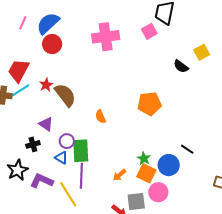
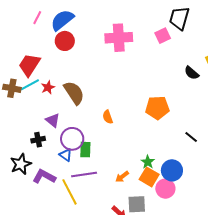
red star: (46, 85) -> (48, 87), moved
purple circle: (67, 141) -> (72, 139), size x1.5
black line: (187, 149) -> (191, 137), moved
green rectangle: (81, 151) -> (85, 150), size x0.7
purple line: (81, 176) -> (84, 175), turned 75
pink circle: (158, 192) -> (165, 189), moved

